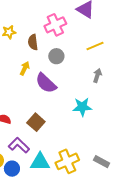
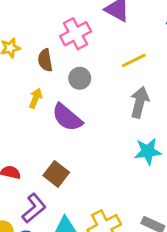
gray arrow: (97, 76) -> (140, 102), size x1.5
cyan star: (82, 107) -> (148, 151), moved
purple L-shape: (19, 145) -> (34, 208), turned 100

